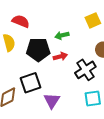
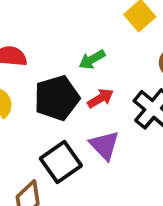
purple triangle: (52, 101) -> (104, 145), moved

